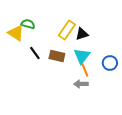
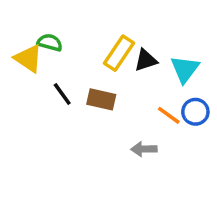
cyan triangle: (82, 56) -> (185, 69), moved
orange line: (85, 70) -> (169, 115), moved, turned -32

